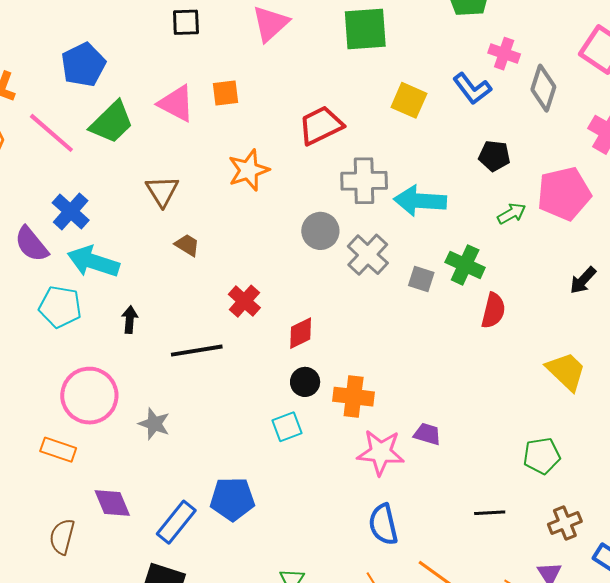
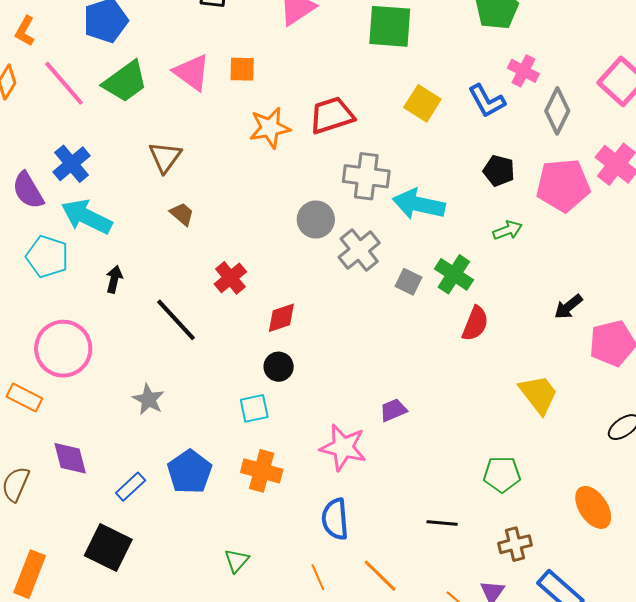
orange star: (249, 170) -> (270, 128), moved
pink pentagon: (564, 194) -> (563, 185), moved
black line: (197, 351) -> (176, 320), turned 48
orange cross: (354, 397) -> (262, 471), moved
gray star: (154, 424) -> (149, 399), moved
purple trapezoid: (427, 434) -> (393, 410), moved, turned -48
blue pentagon: (232, 499) -> (190, 472), turned 30
blue rectangle: (176, 522) -> (131, 487), size x0.7

